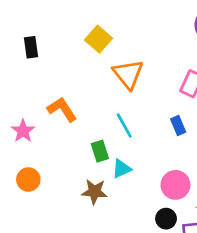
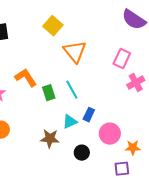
blue rectangle: (178, 126) -> (89, 115), moved, turned 48
green rectangle: (100, 151) -> (49, 93), moved
black circle: (166, 219) -> (82, 153), moved

